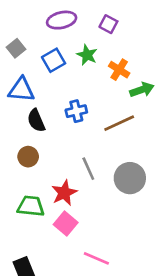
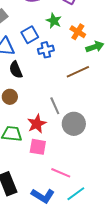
blue square: (54, 60) -> (30, 35), moved
blue cross: (76, 111) -> (46, 50), moved
gray circle: (130, 178) -> (74, 124), moved
pink square: (66, 224) -> (38, 147), turned -30

